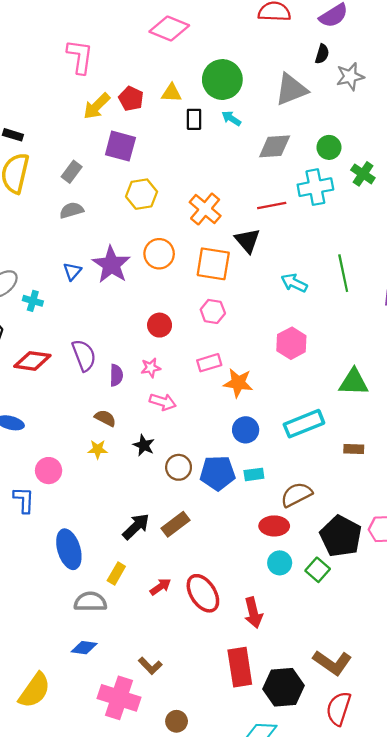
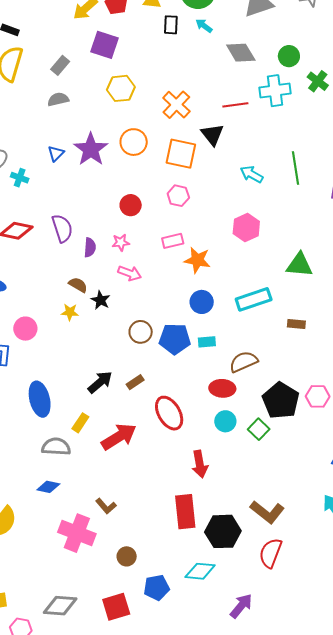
gray diamond: (275, 146) -> (241, 53), turned 60
black star: (144, 445) -> (101, 300), moved
brown rectangle: (175, 524) -> (135, 382), size x0.7
red arrow: (160, 587) -> (119, 437), size x1.8
red ellipse: (203, 593) -> (169, 413), moved

